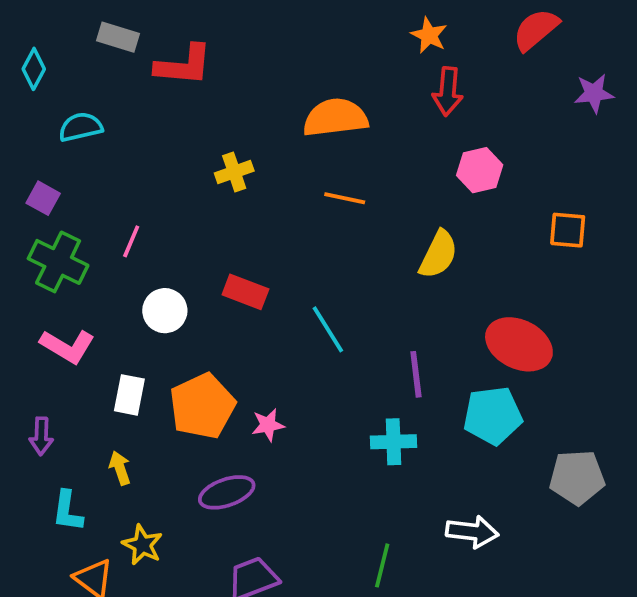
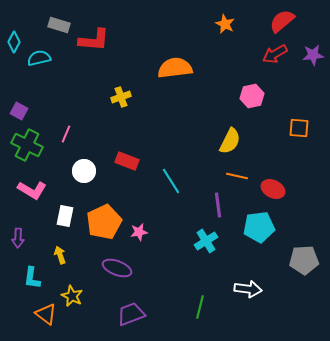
red arrow: (448, 91) -> (275, 54), moved, turned 55
cyan semicircle: (81, 127) -> (39, 58), moved
orange line: (345, 198) -> (237, 176), moved
red ellipse: (519, 344) -> (273, 189), size x0.7
cyan cross: (393, 442) -> (206, 241), turned -30
purple ellipse: (227, 492) -> (117, 268), turned 40

